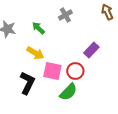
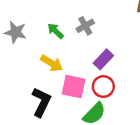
gray cross: (65, 15) -> (85, 26), moved
purple rectangle: (91, 50) -> (103, 59), moved

